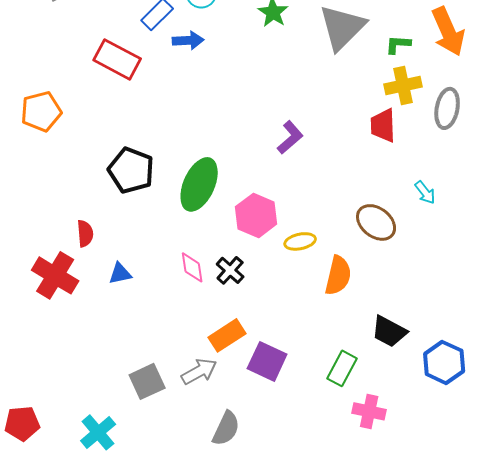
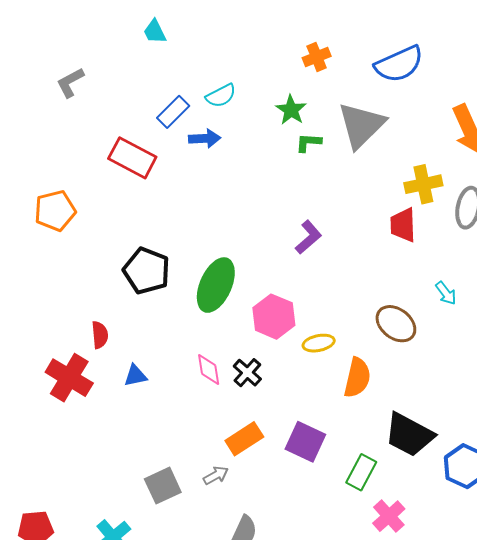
green L-shape: (398, 44) -> (308, 143), moved
black trapezoid: (389, 331) -> (409, 435), size x1.4
purple square: (267, 361) -> (305, 442), moved
gray arrow: (199, 371) -> (216, 475), size x0.7
pink cross: (369, 411) -> (389, 516), turned 36

